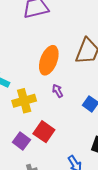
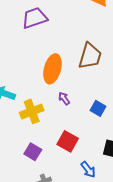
red square: (44, 132) -> (68, 141), moved

